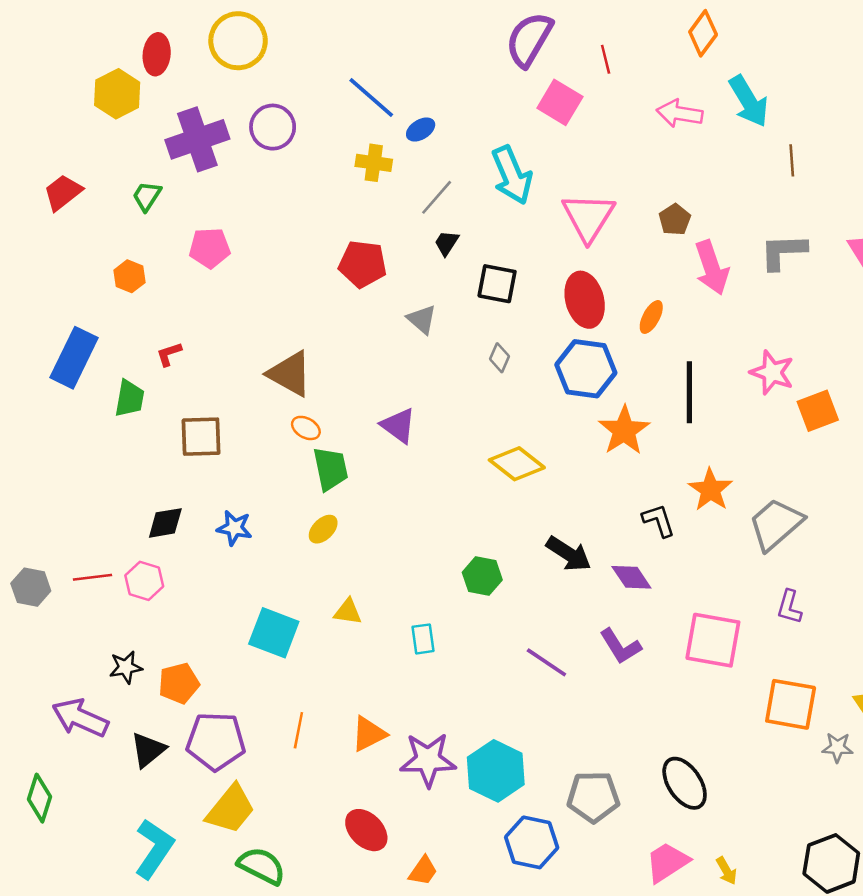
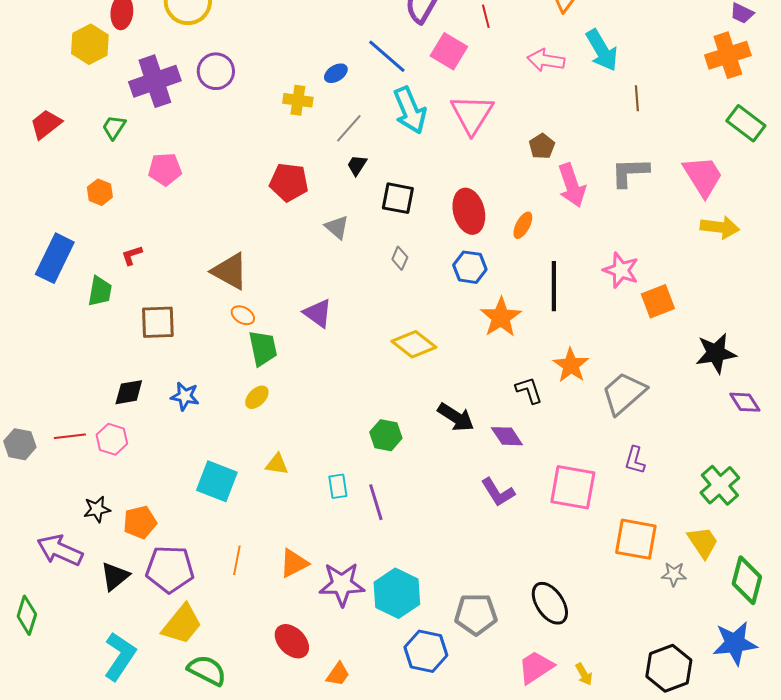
blue line: (371, 97) -> (387, 56), moved
pink triangle: (588, 217) -> (472, 114), moved
blue hexagon: (586, 369) -> (470, 267), size x0.7
purple line: (546, 662) -> (376, 502), moved, turned 39

